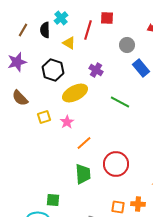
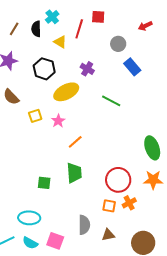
red circle: (116, 164) -> (118, 180), moved
green square: (53, 200) -> (44, 183), moved
orange cross: (138, 204) -> (129, 203), turned -32

